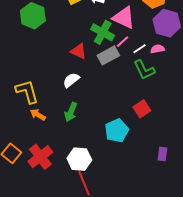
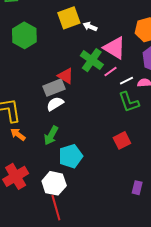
gray rectangle: (108, 55) -> (54, 88), moved
cyan pentagon: (117, 131) -> (71, 156), moved

